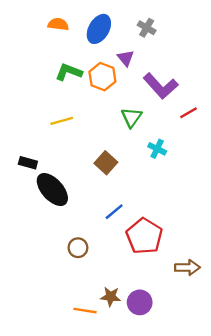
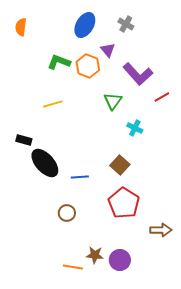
orange semicircle: (58, 24) -> (21, 27), moved, turned -90
brown square: (106, 163) -> (120, 165), moved
blue line: (114, 212) -> (80, 177), moved, turned 36

